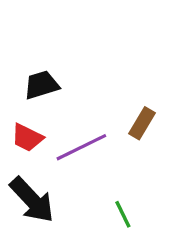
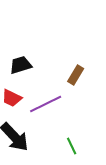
brown rectangle: (142, 123) -> (76, 75), moved

